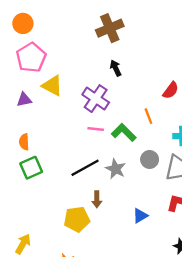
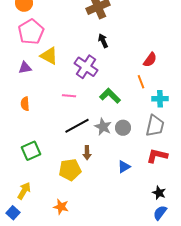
orange line: (148, 116) -> (141, 82), moved
pink line: (96, 129) -> (69, 96), moved
gray circle: (150, 159) -> (123, 128), moved
green square: (31, 168) -> (31, 151), moved

